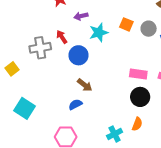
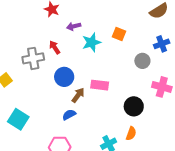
gray circle: (149, 29) -> (142, 61), moved
blue circle: (78, 55) -> (64, 77), moved
pink rectangle: (138, 74) -> (100, 85), moved
brown arrow: (85, 85) -> (78, 95), turned -91

